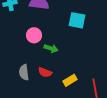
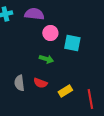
cyan square: (77, 20) -> (72, 43), moved
pink circle: (34, 35) -> (50, 33), moved

